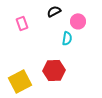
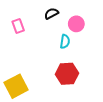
red hexagon: (54, 70) -> (67, 74), moved

